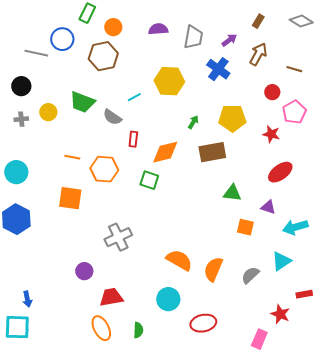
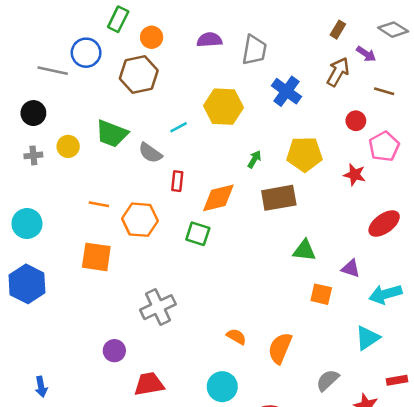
purple arrow: (229, 40) -> (366, 54), moved, turned 70
red ellipse: (280, 172) -> (384, 224), moved
orange semicircle: (179, 260) -> (236, 337), size x0.6
gray semicircle: (250, 275) -> (328, 380), moved

